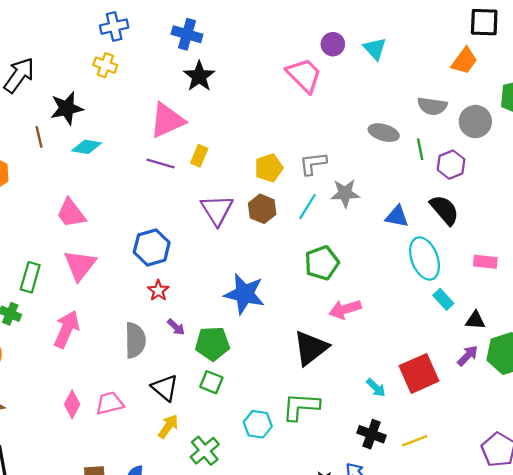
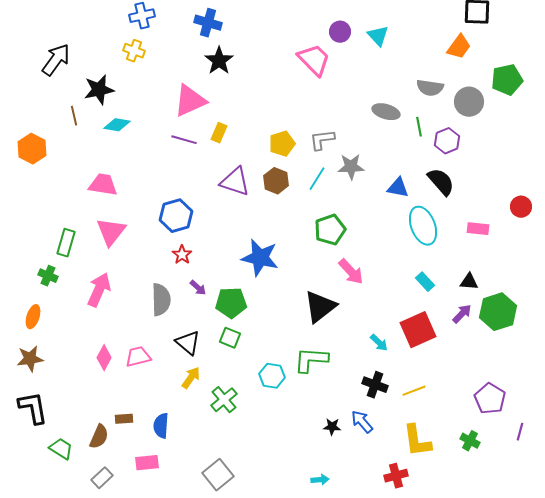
purple triangle: (217, 210) -> (235, 182), turned -40
pink trapezoid: (71, 213) -> (103, 185), turned 136
cyan rectangle: (443, 299) -> (425, 282), moved
pink arrow: (345, 309) -> (351, 272), turned -116

